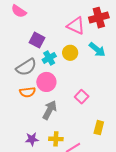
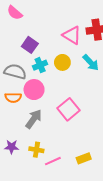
gray semicircle: (26, 67) -> (15, 72), turned -140
pink square: (82, 97) -> (68, 109), size x1.5
yellow rectangle: (99, 128) -> (84, 158), moved, turned 48

